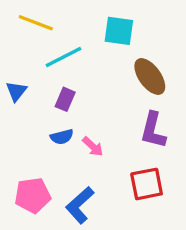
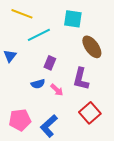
purple rectangle: (65, 99) -> (50, 63), moved
purple L-shape: (153, 130) -> (81, 79), moved
red square: (147, 184) -> (90, 113), turned -30

